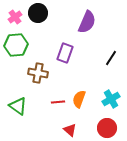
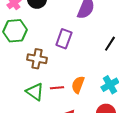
green triangle: (18, 106) -> (35, 92), moved

